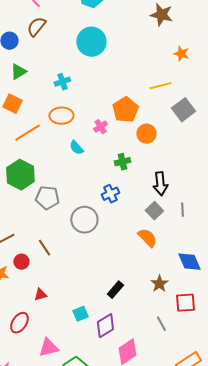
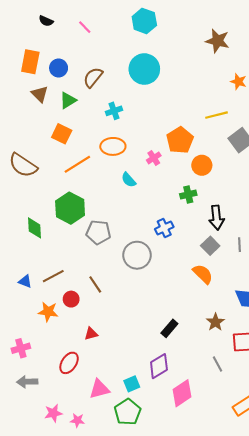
brown semicircle: (36, 27) -> (93, 77), moved
green cross: (122, 162) -> (188, 195), moved
cyan square: (80, 314) -> (132, 384), moved

